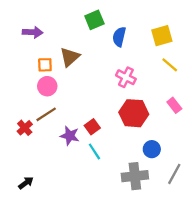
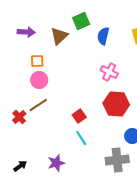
brown triangle: (70, 57) -> (59, 36), moved
purple star: (70, 136) -> (56, 163), moved, turned -30

